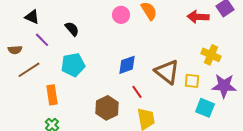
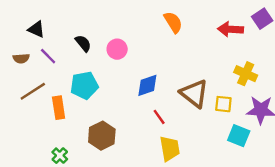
pink circle: (121, 15) -> (117, 49), moved
brown semicircle: (15, 50) -> (21, 58), moved
orange rectangle: (52, 95) -> (59, 108), moved
brown hexagon: (107, 108) -> (102, 136), moved

